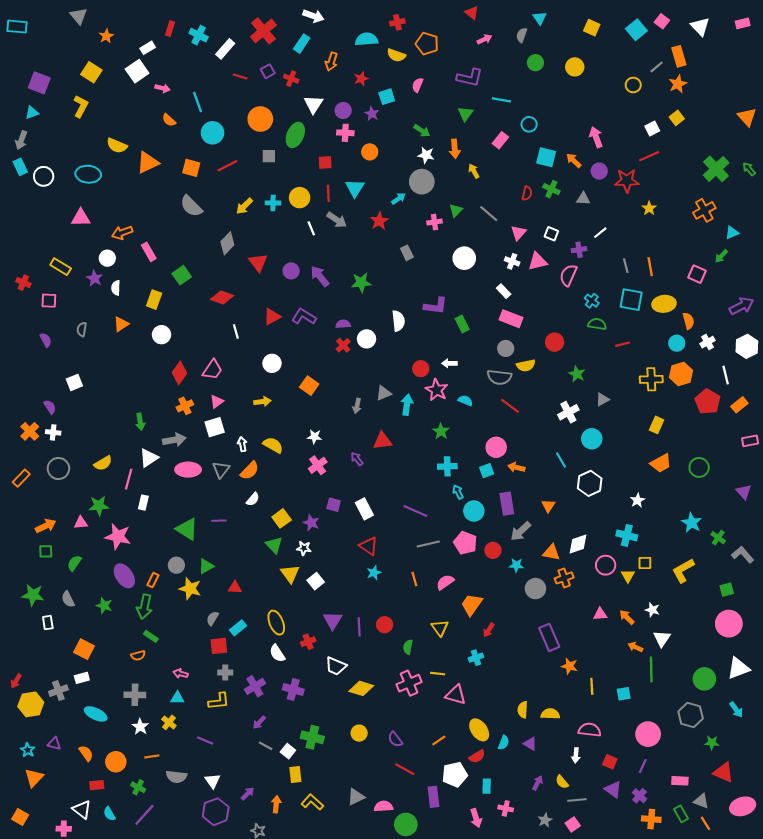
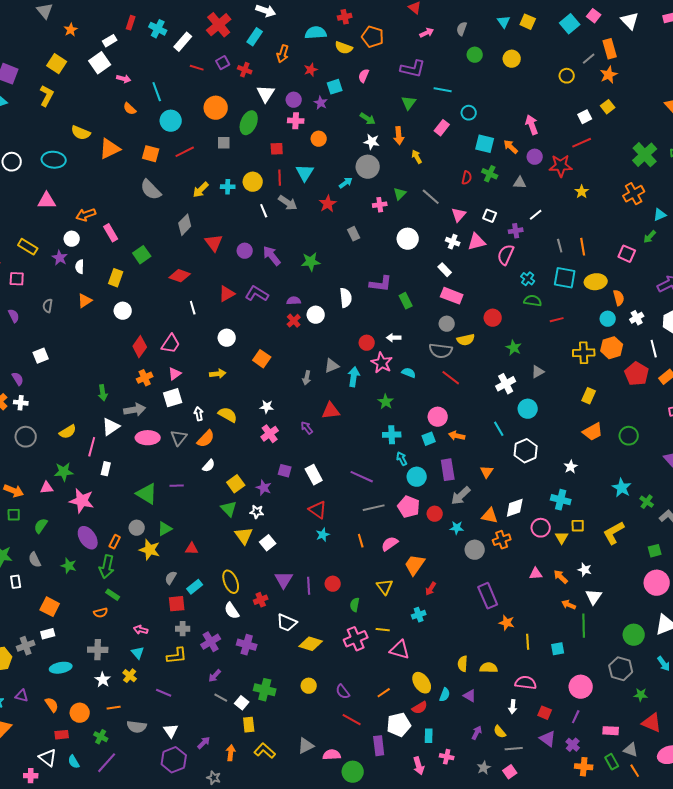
cyan triangle: (540, 18) -> (504, 22), moved
orange arrow: (46, 526) -> (14, 491), turned 48
cyan triangle: (177, 698) -> (138, 653), turned 48
cyan ellipse: (96, 714) -> (61, 668), turned -35

